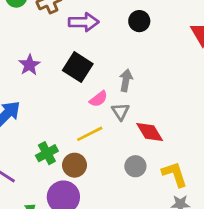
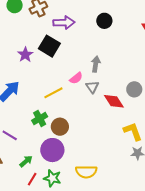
black square: (78, 67) -> (49, 46), moved
yellow line: (90, 134) -> (53, 93), moved
gray circle: (135, 166) -> (134, 89), moved

